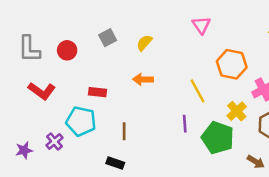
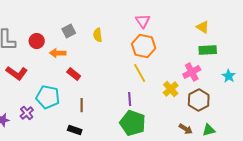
yellow semicircle: (144, 43) -> (98, 35), turned -48
orange hexagon: (232, 64) -> (144, 46), moved
orange arrow: (143, 79) -> (58, 53), moved
red rectangle: (97, 92) -> (74, 74), moved, turned 32
green pentagon: (218, 138) -> (133, 123), moved

